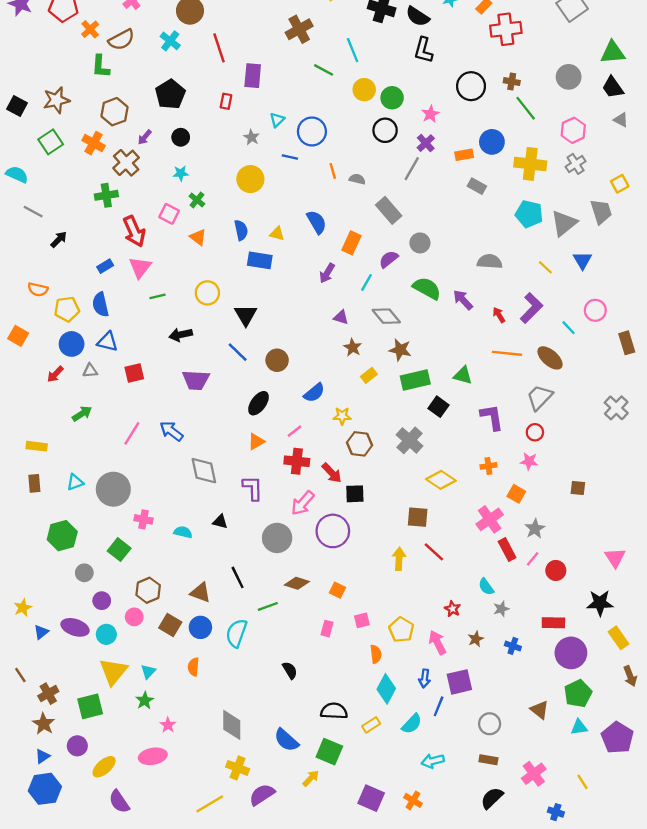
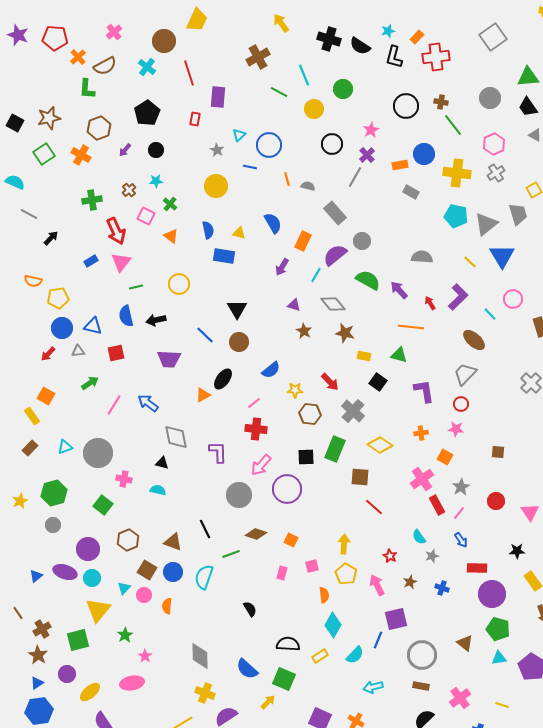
black L-shape: (423, 50) -> (394, 57), moved
green circle: (392, 98) -> (343, 89), moved
brown cross: (126, 163) -> (129, 190), moved, size x0.6
purple semicircle: (389, 259) -> (335, 255), size x1.4
blue triangle: (583, 260) -> (502, 256), size x1.5
blue semicircle: (101, 305) -> (126, 316), moved
black triangle: (246, 315) -> (237, 309), moved
orange square: (18, 336) -> (46, 396), moved
orange line: (507, 353) -> (411, 327), moved
yellow rectangle: (369, 375) -> (364, 356), moved, turned 48
green rectangle: (415, 380) -> (335, 449), moved, turned -55
green arrow: (82, 414) -> (90, 383), moved
orange triangle: (256, 442) -> (203, 395), moved
yellow rectangle: (37, 446) -> (32, 416), turned 48
red arrow: (332, 473) -> (330, 382), moved
brown rectangle: (34, 483) -> (30, 448), turned 49
black triangle: (220, 522) -> (162, 463), moved
yellow arrow: (399, 559) -> (344, 544), moved
red circle: (556, 570) -> (496, 501), moved
gray circle: (84, 573) -> (53, 525), moved
purple circle: (102, 601) -> (88, 549), size x1.5
black star: (600, 603) -> (517, 551), size x0.7
yellow star: (23, 608) -> (20, 501), moved
pink circle: (134, 617) -> (144, 595), moved
cyan triangle: (148, 672) -> (124, 588), moved
blue arrow: (425, 678) -> (461, 540), moved, turned -42
green pentagon: (578, 694) -> (498, 629), turned -30
gray circle: (490, 724) -> (422, 655), size x1.5
yellow line: (583, 782) -> (502, 705), turned -40

